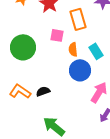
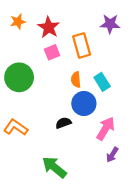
pink square: (57, 35) -> (52, 52), moved, turned -32
black semicircle: (43, 91) -> (63, 123), moved

